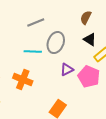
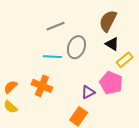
brown semicircle: (86, 18) -> (108, 21), size x1.5
purple triangle: (67, 70) -> (88, 92), moved

